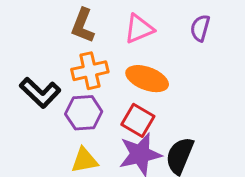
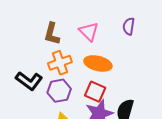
pink triangle: (139, 29) -> (89, 32), turned -45

